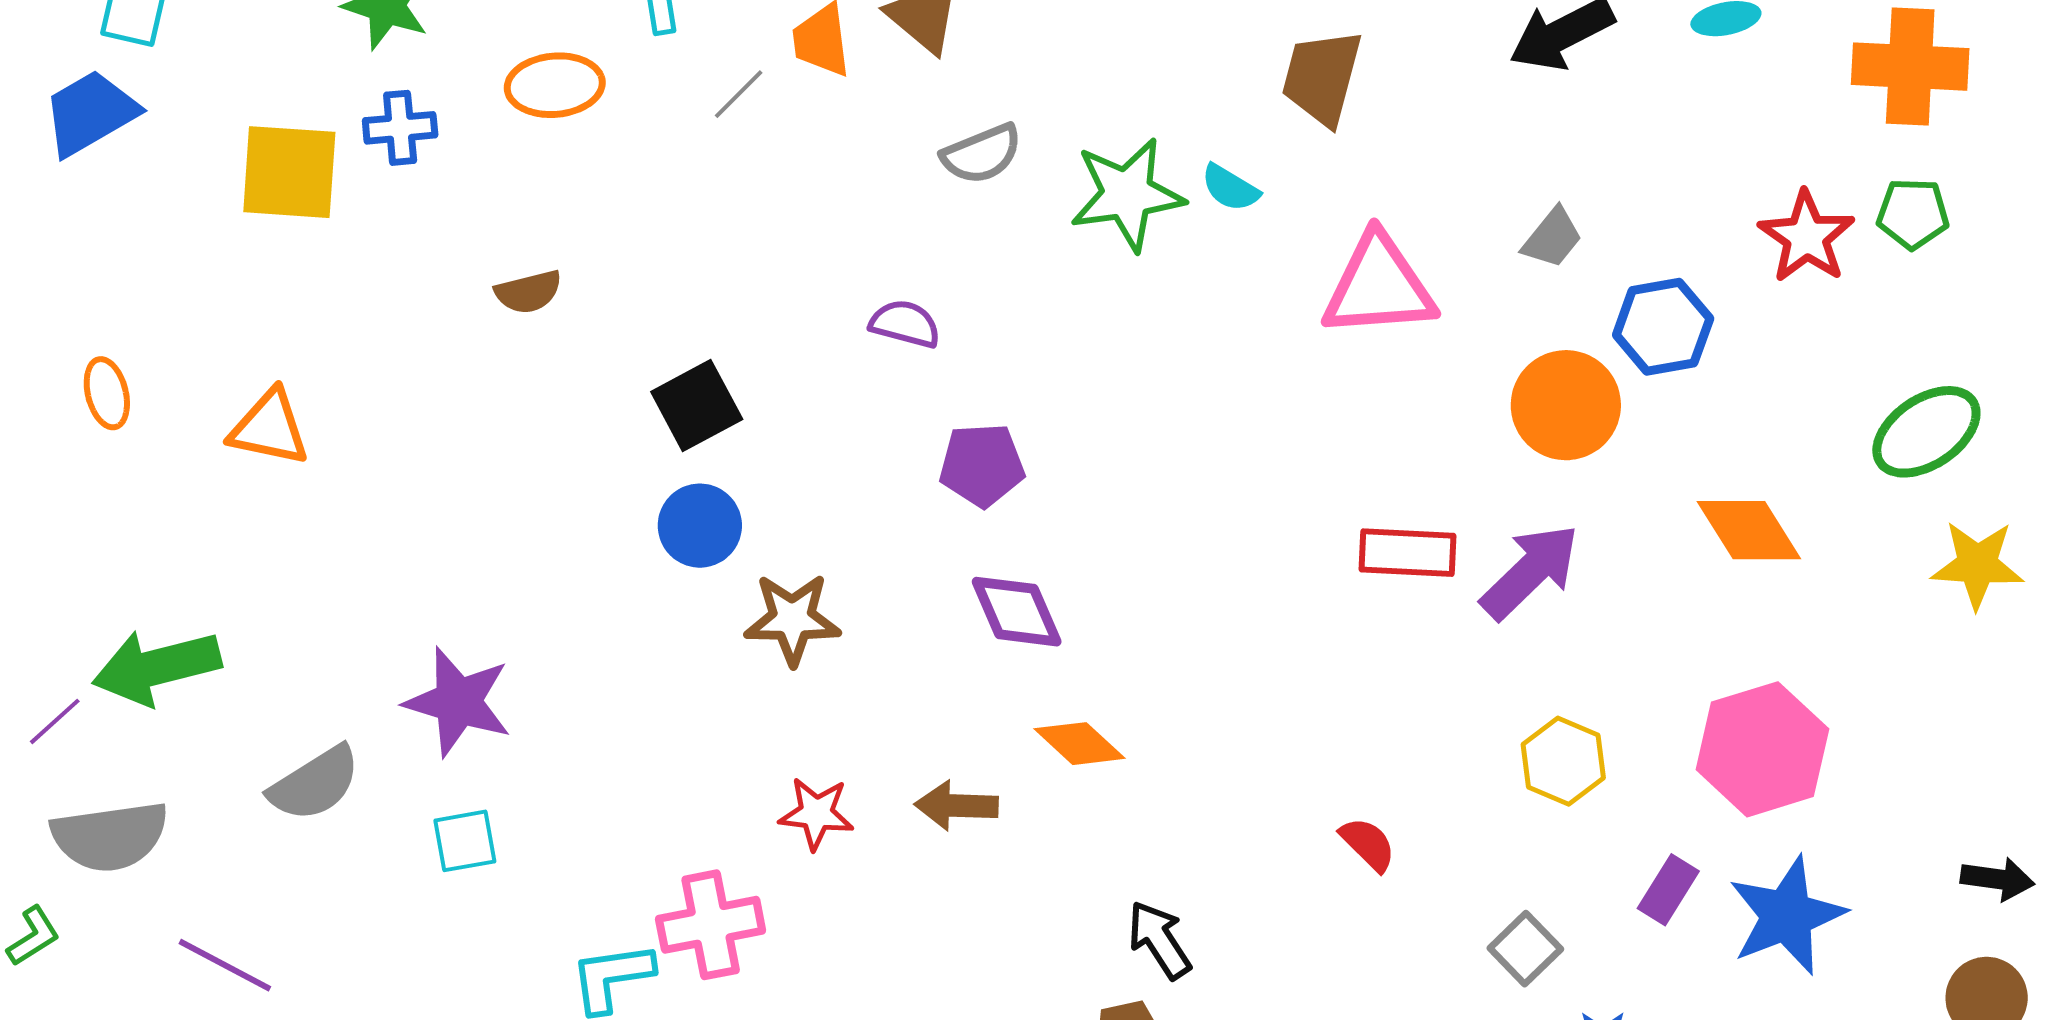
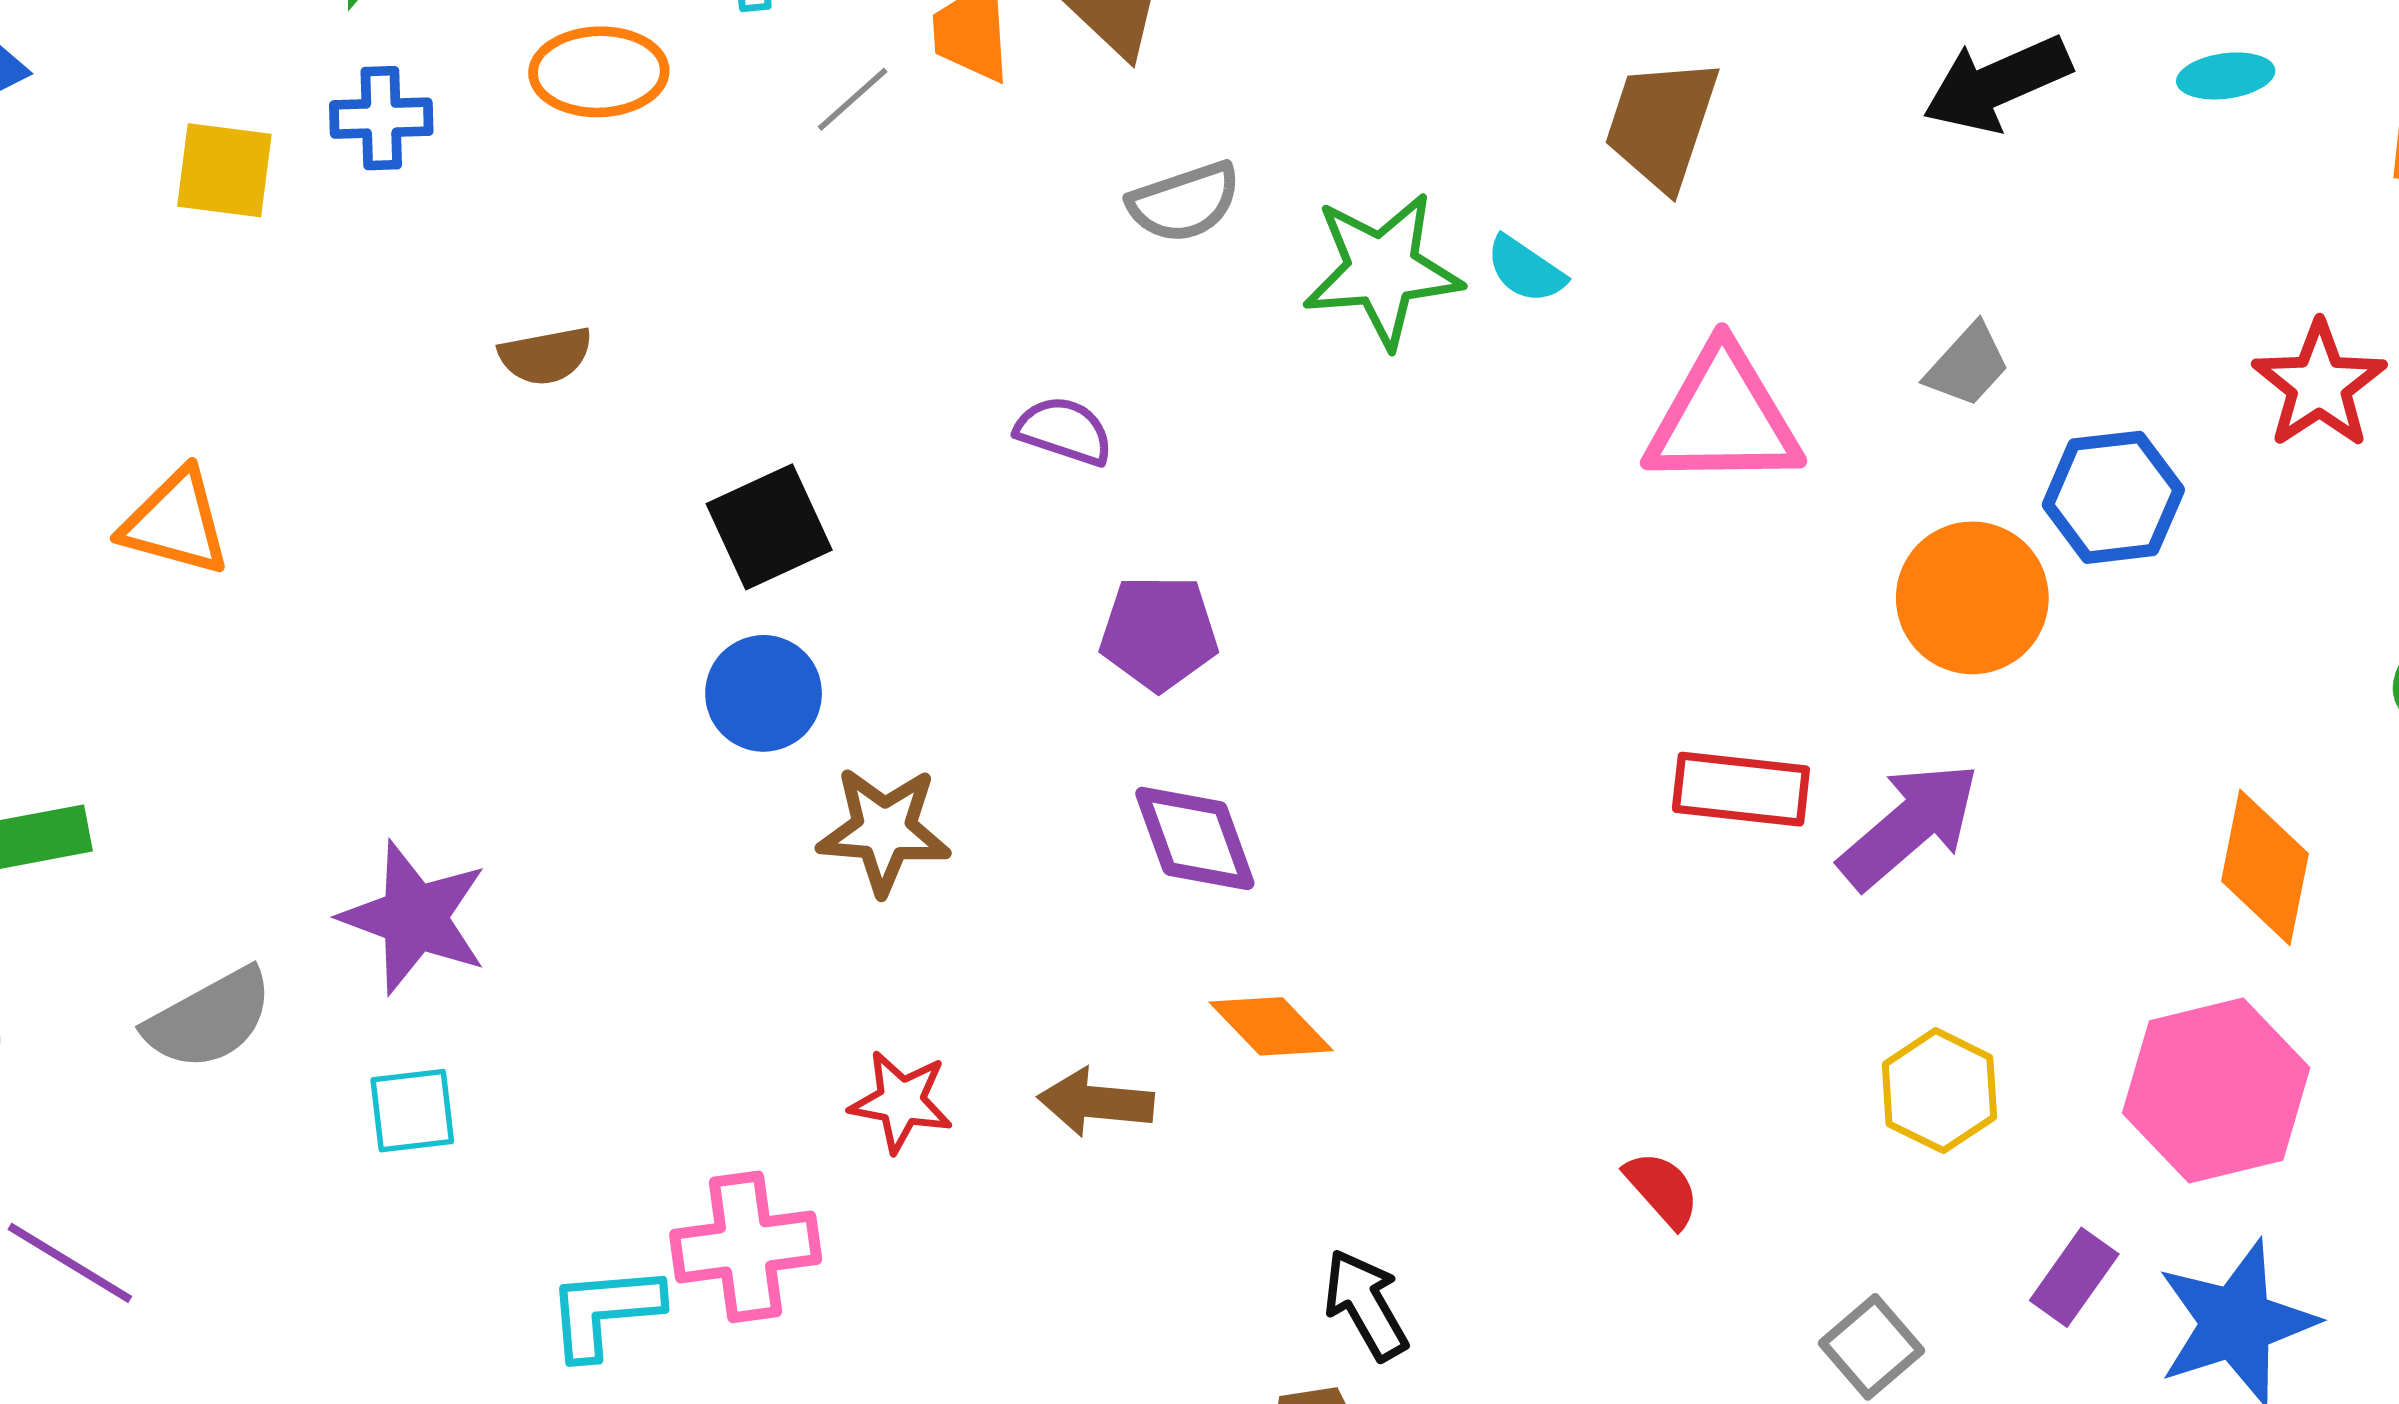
yellow square: (289, 172) -> (224, 170), size x0.7
orange diamond: (1749, 530) -> (2265, 867), moved, turned 40

